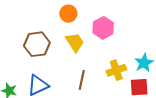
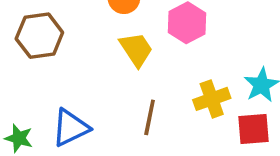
brown hexagon: (37, 44) -> (39, 36), moved

